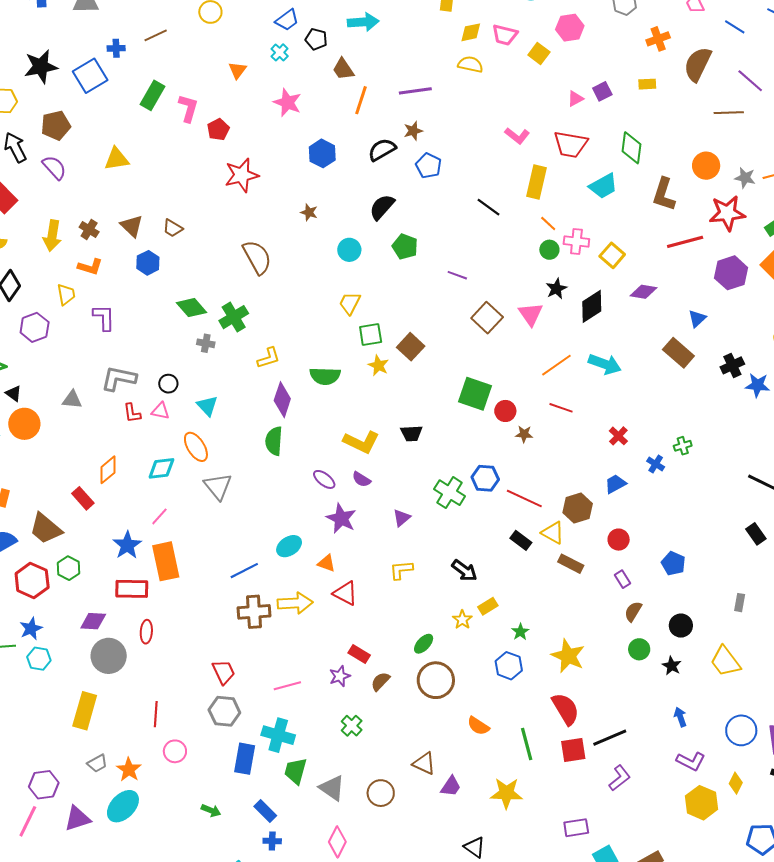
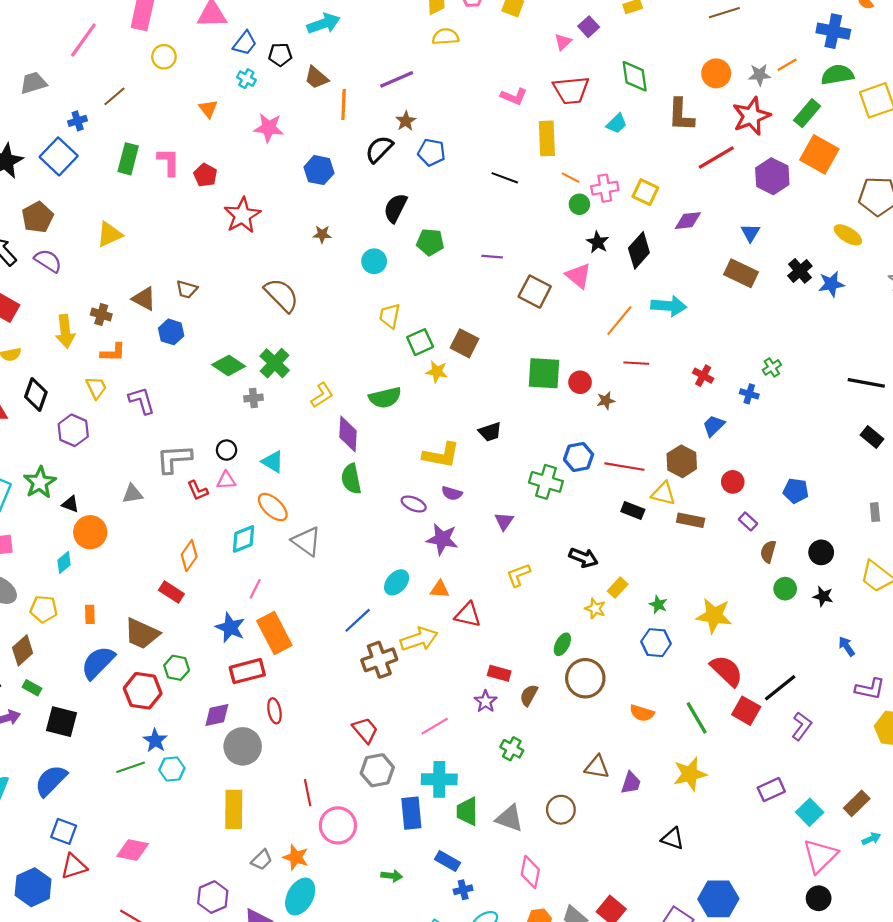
cyan trapezoid: (603, 186) -> (617, 124), size x0.7
red square: (573, 750) -> (746, 711), turned -36
pink circle: (175, 751) -> (338, 825), size x1.5

